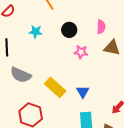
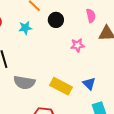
black circle: (69, 30) -> (56, 20), moved
cyan star: (36, 32) -> (25, 28), moved

